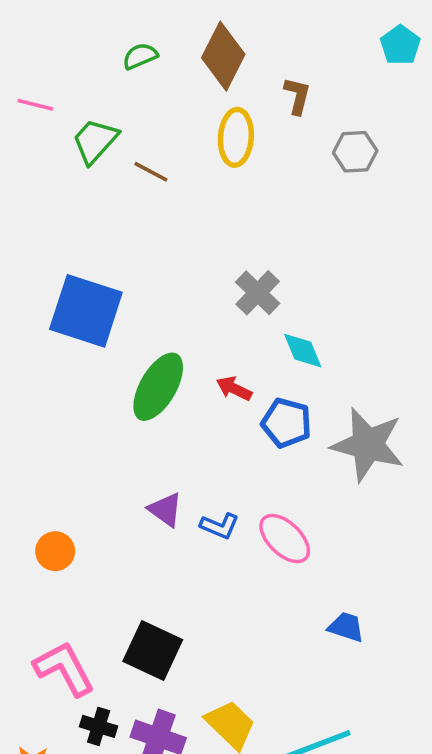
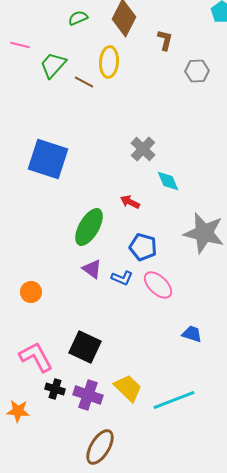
yellow ellipse: (236, 137) -> (109, 62), moved
green ellipse: (158, 387) -> (89, 227), moved
blue pentagon: (286, 423) -> (143, 247), moved

